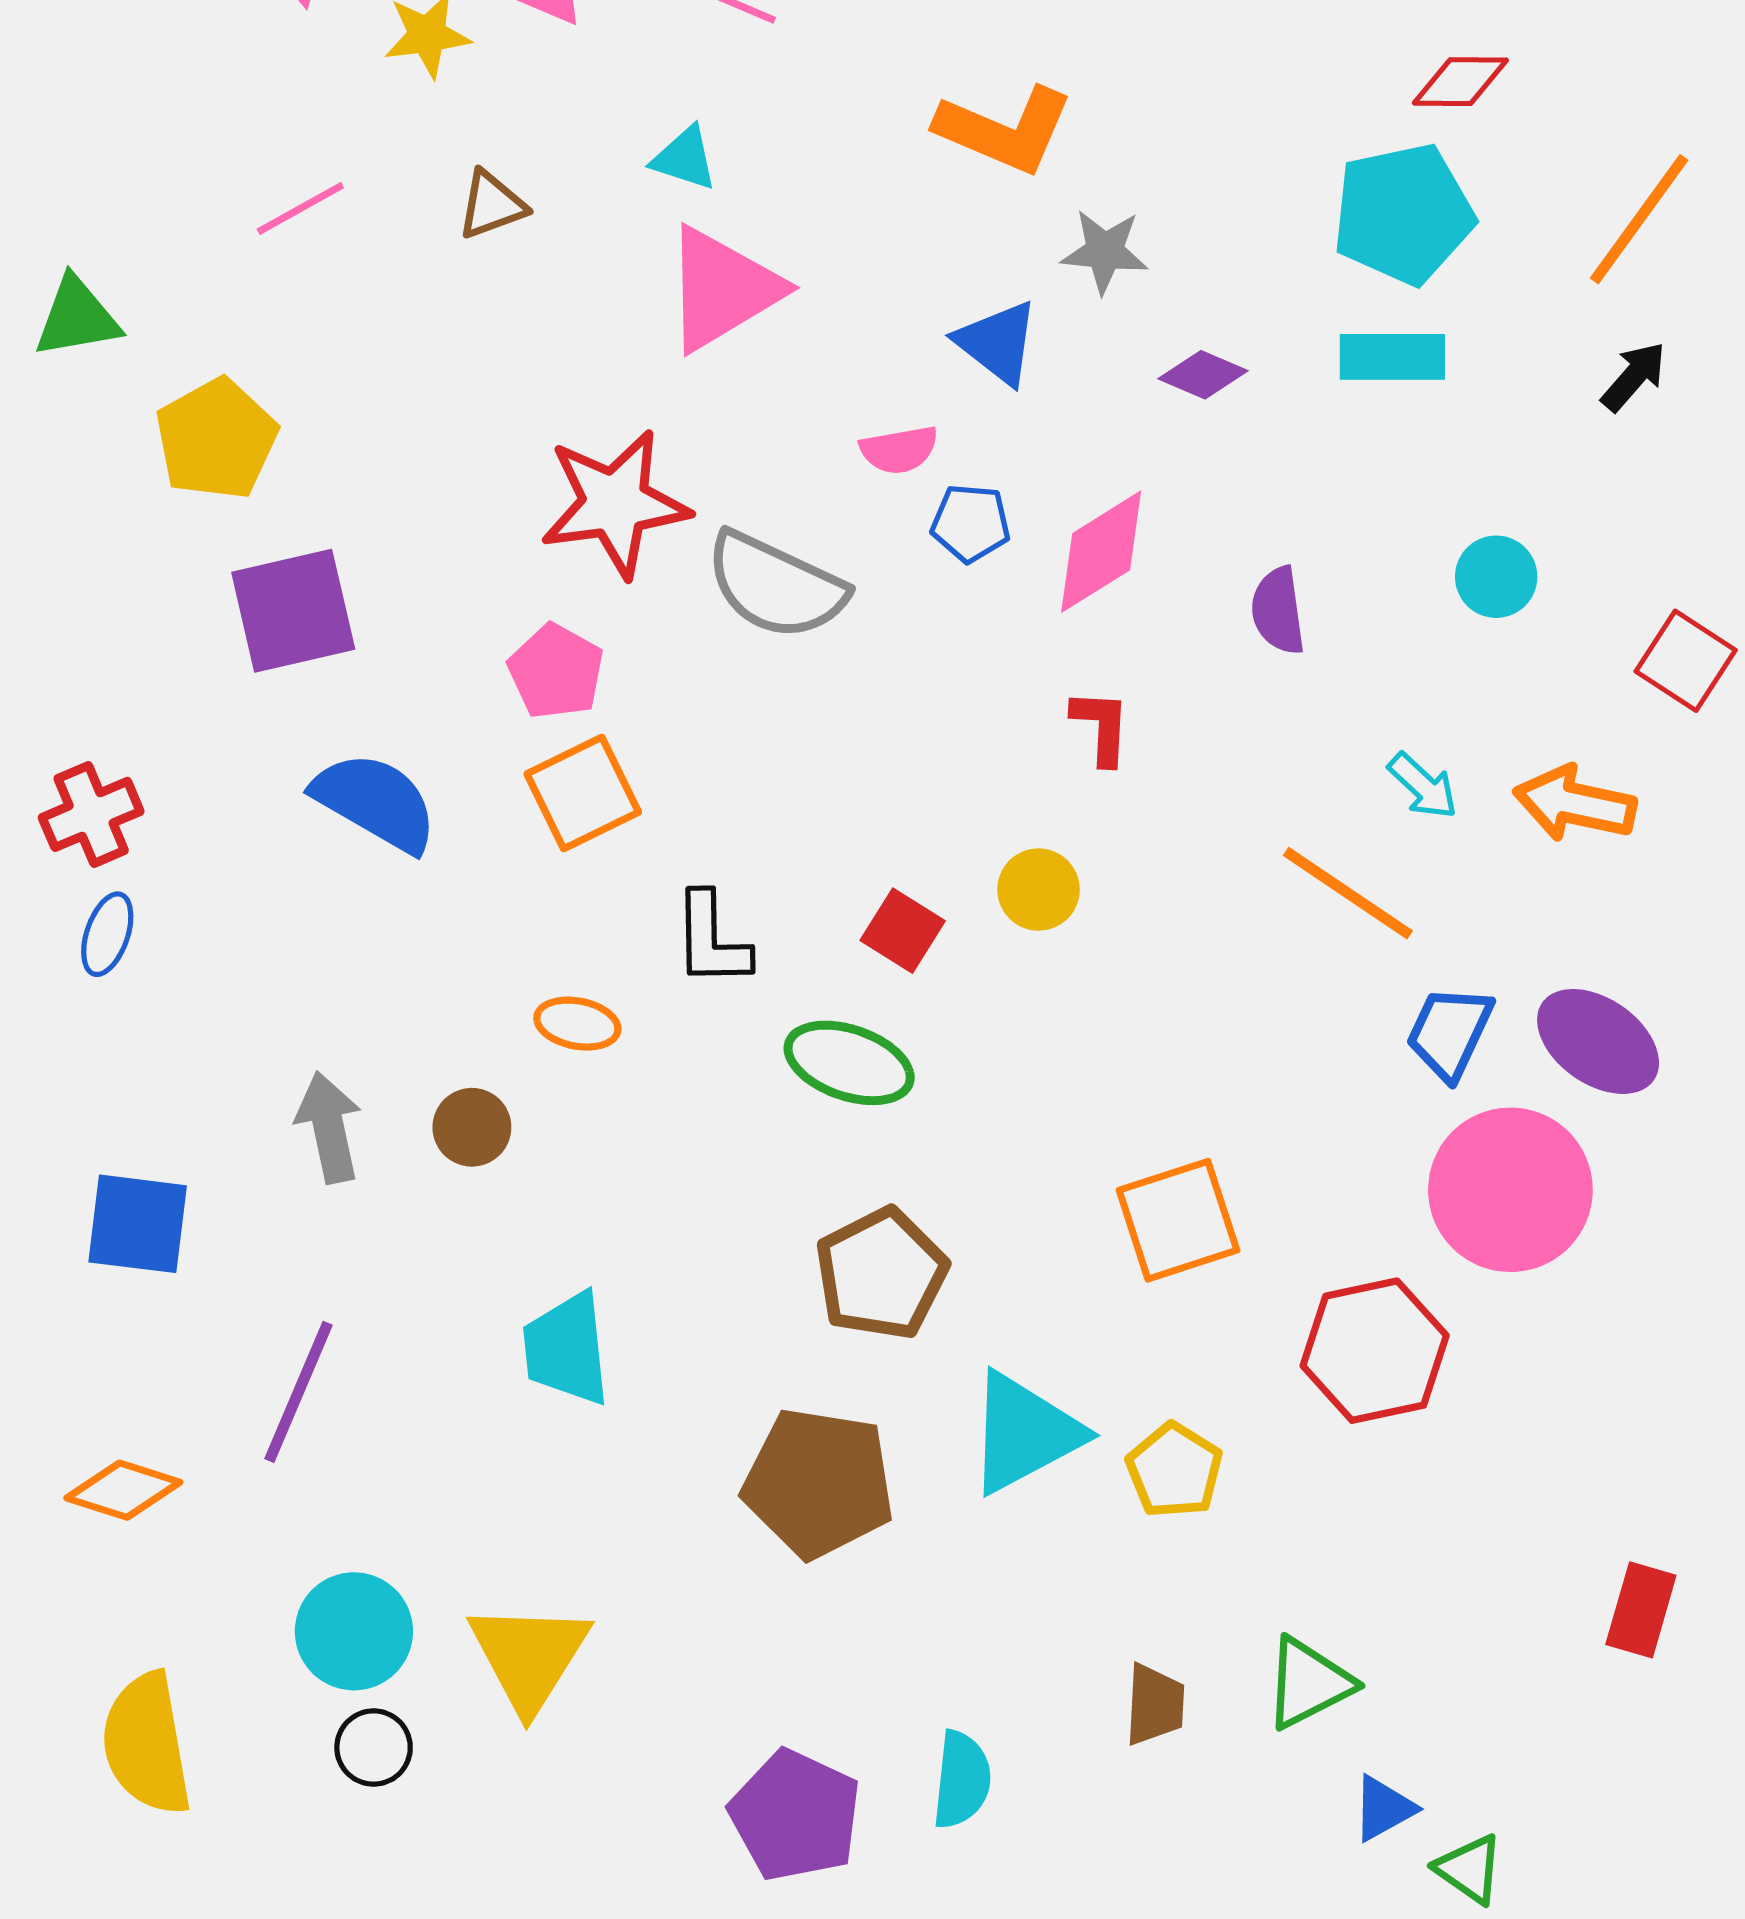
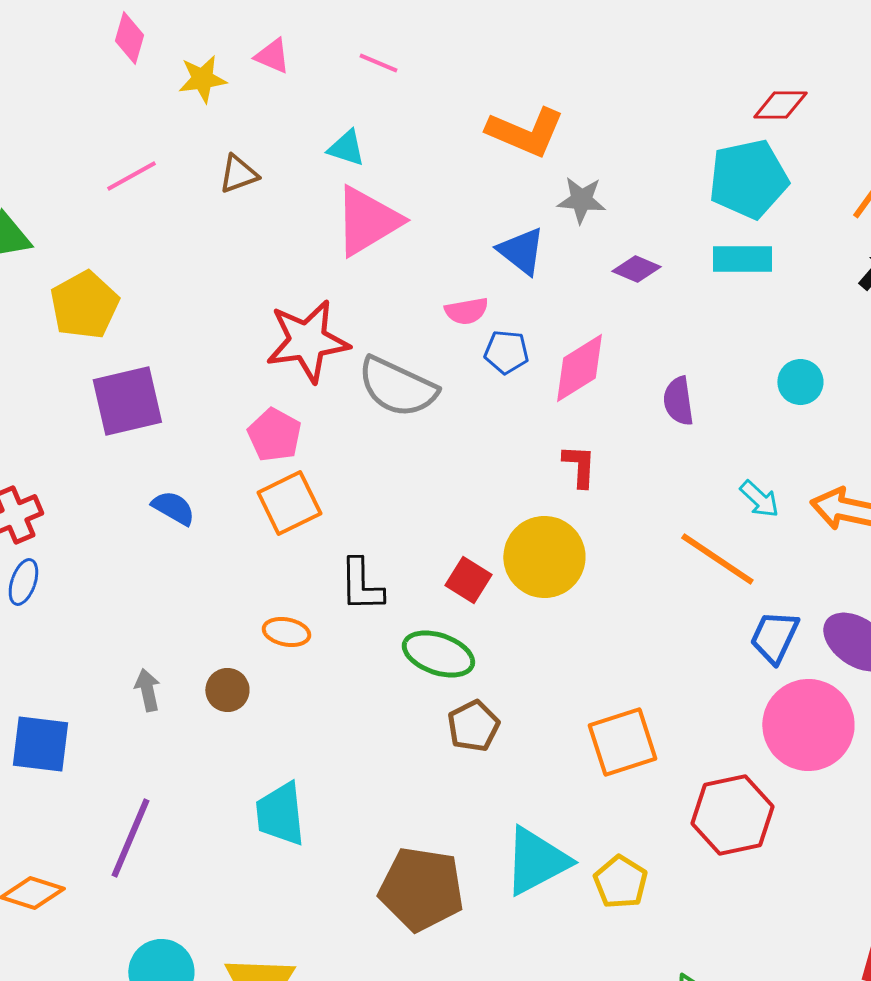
blue semicircle: (375, 802) -> (173, 508), size x0.6
yellow circle: (1039, 890) -> (544, 557), size x1.8
gray arrow: (329, 1127) -> (147, 690), size x0.7
brown pentagon: (881, 1274) -> (473, 726), moved, size x0.7

